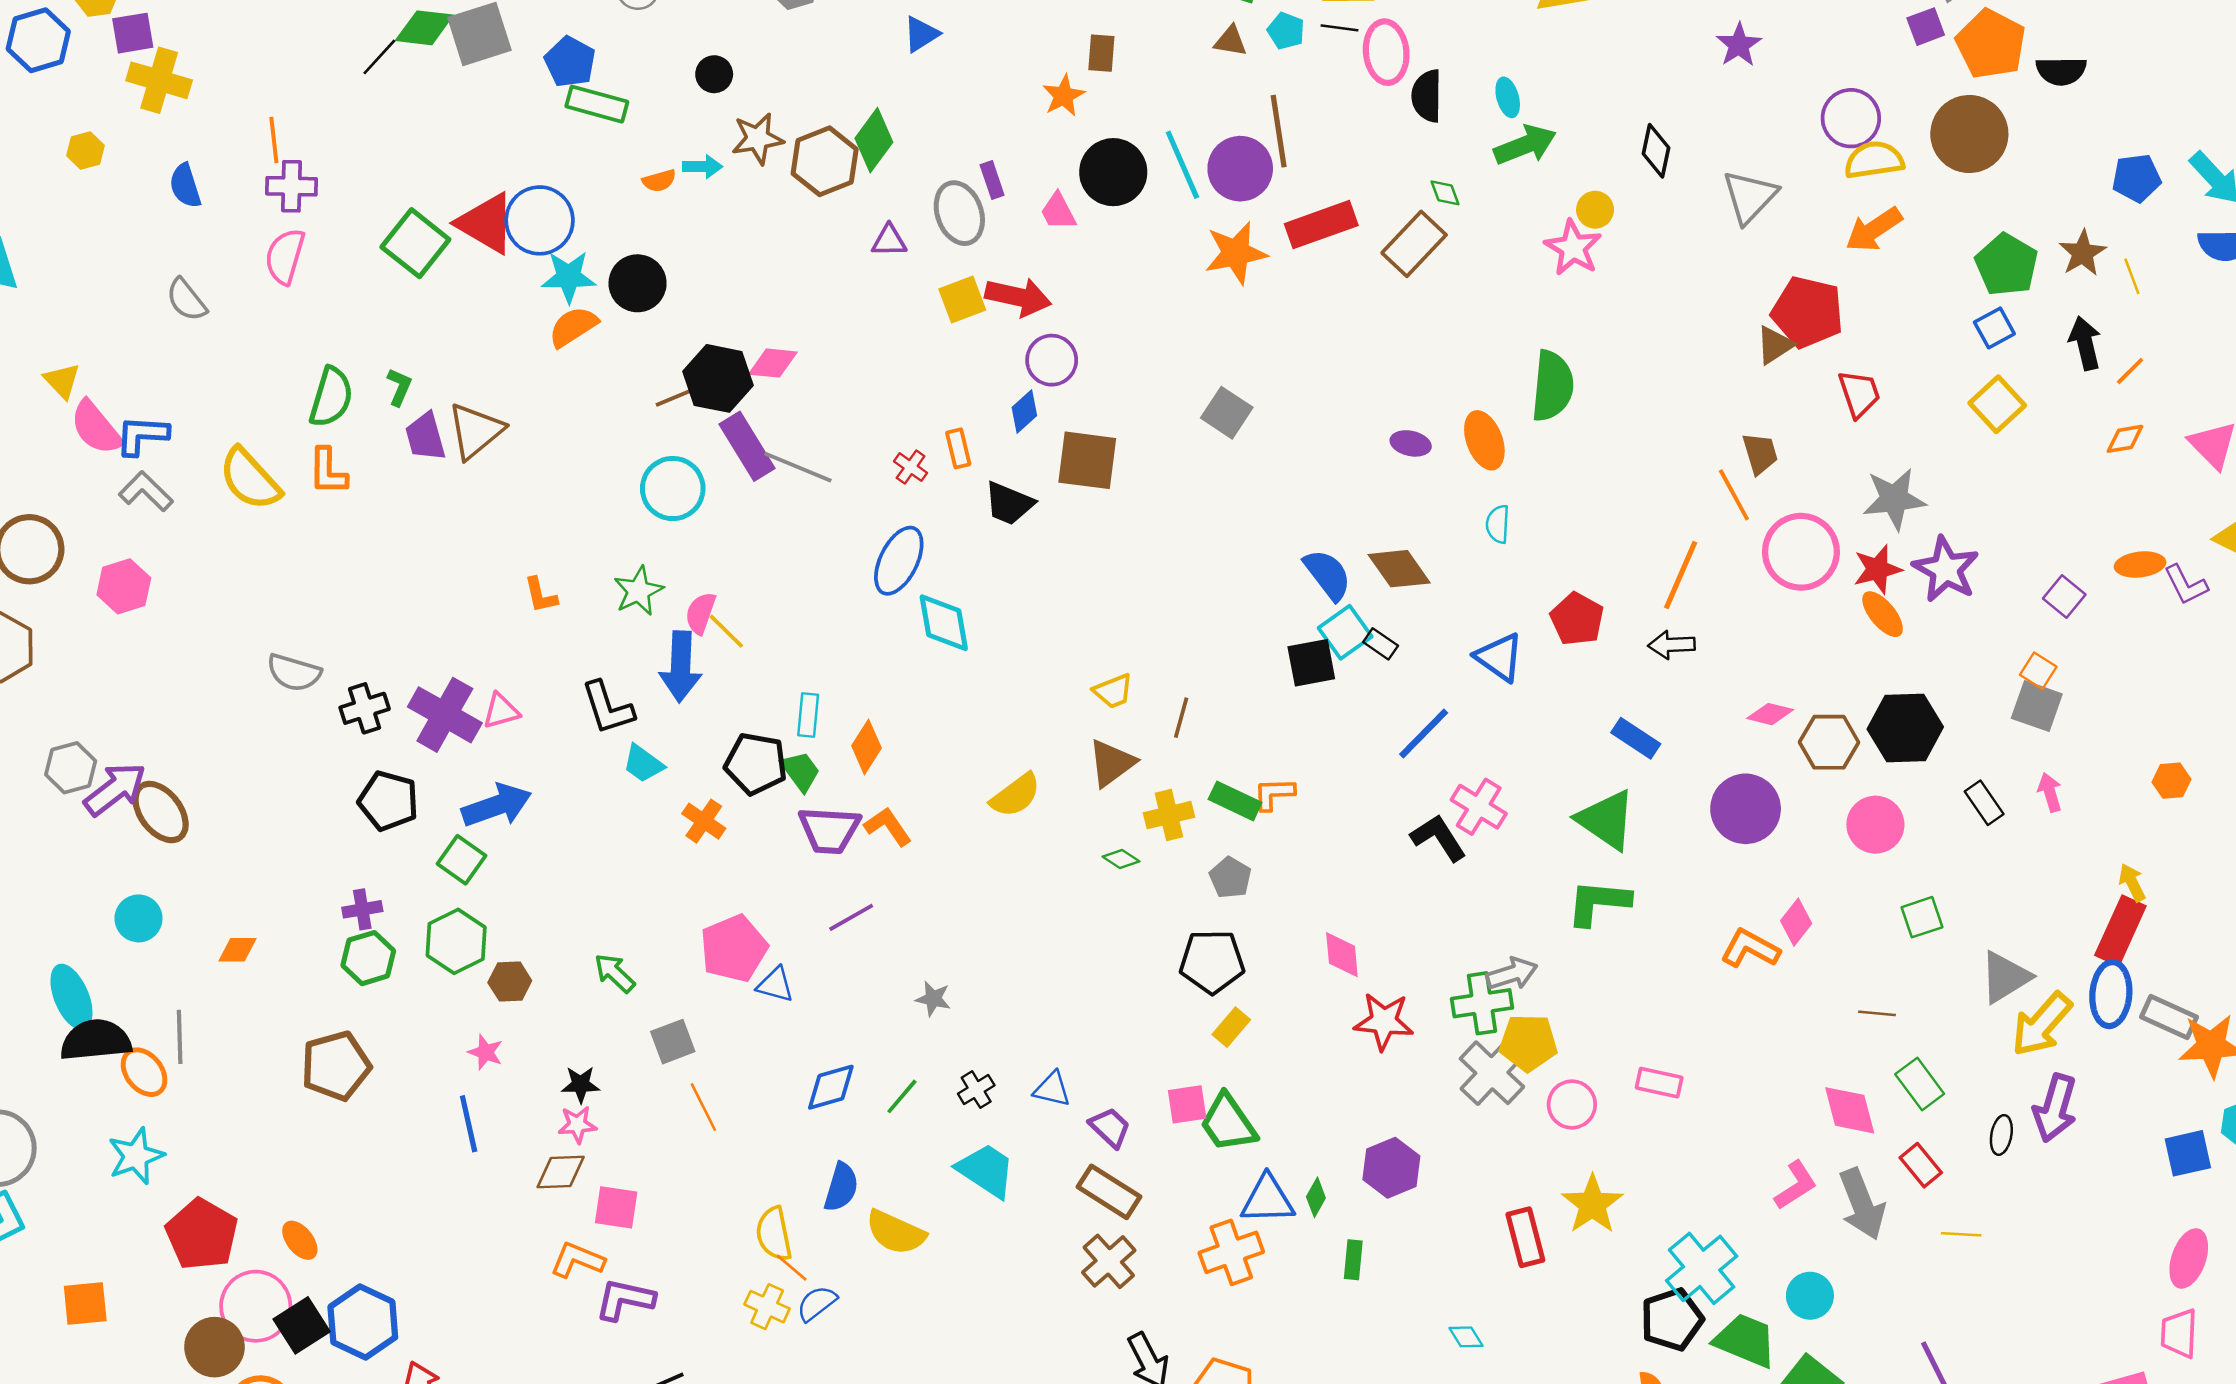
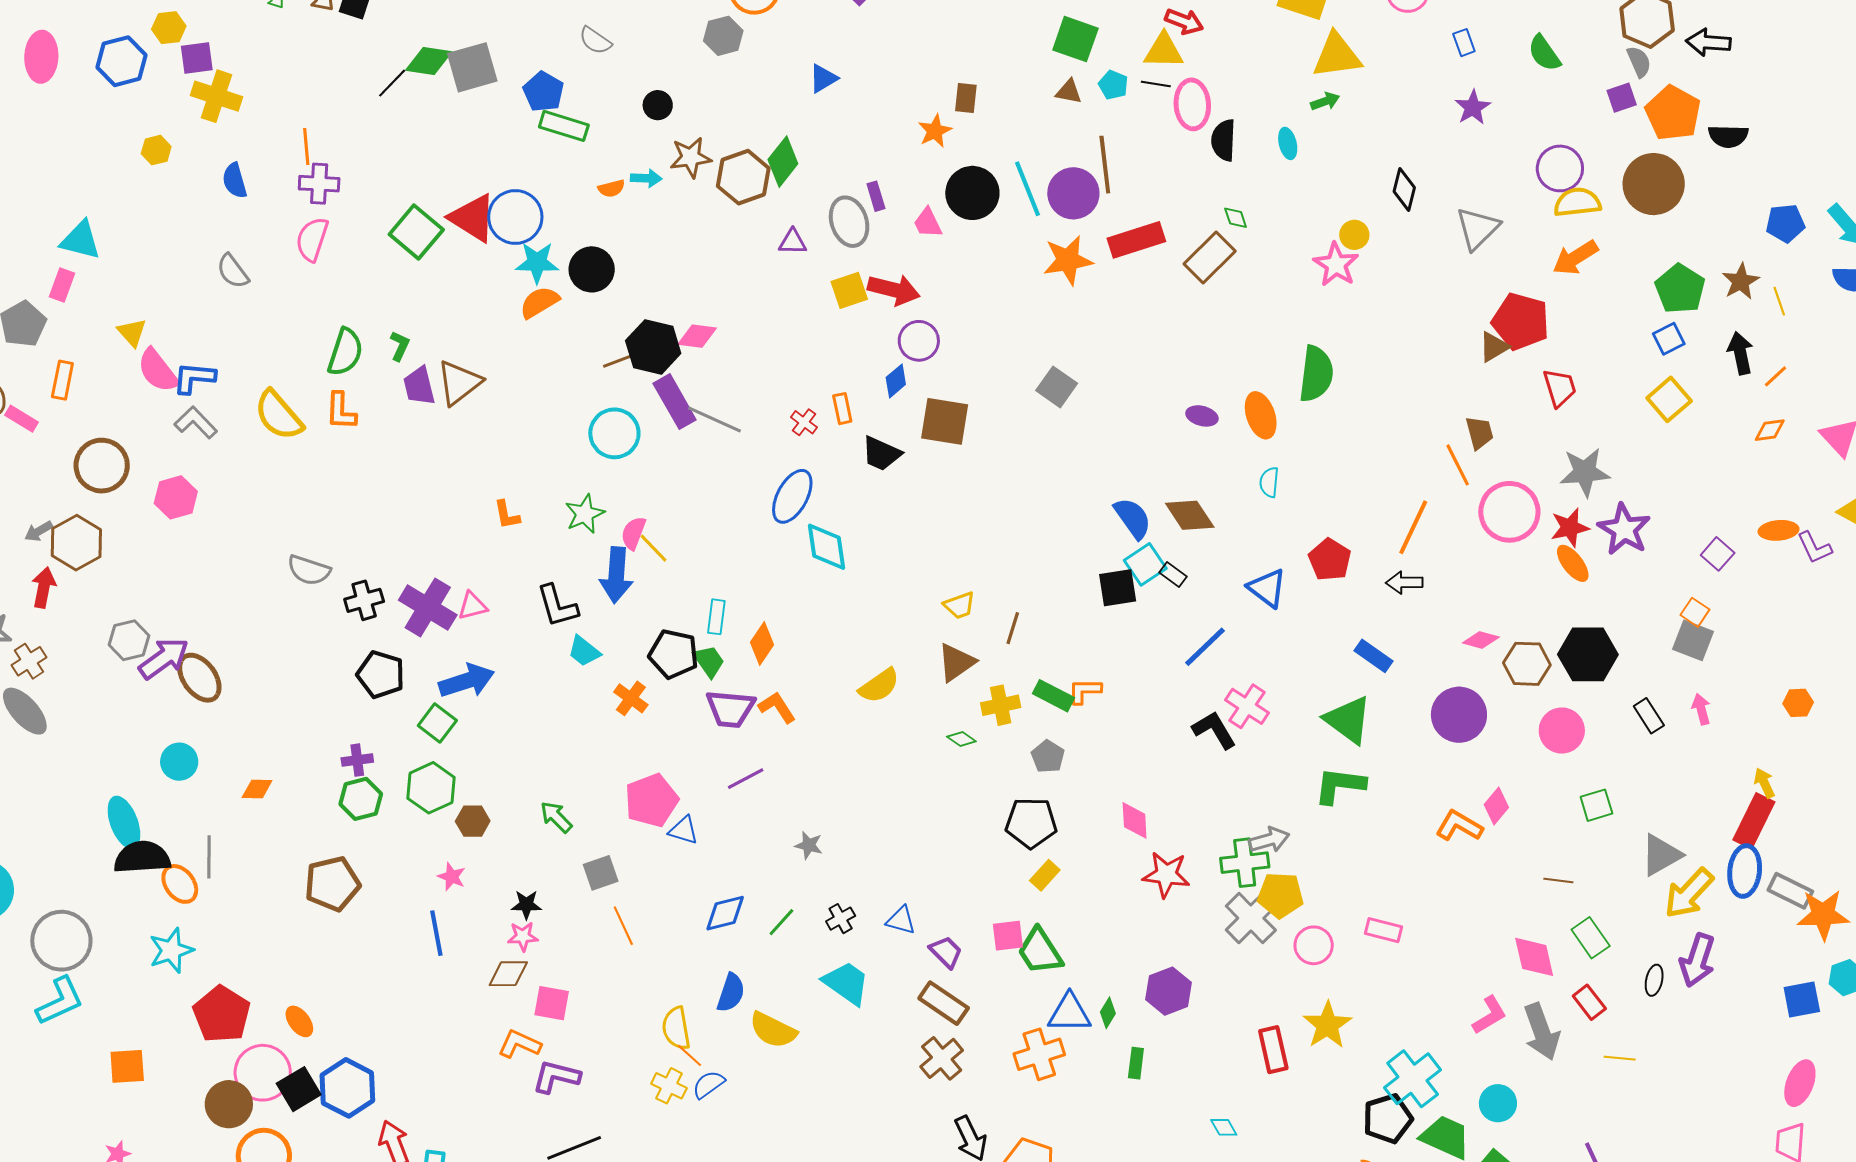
green arrow: (1525, 145) -> (1325, 101), moved, size x0.6

